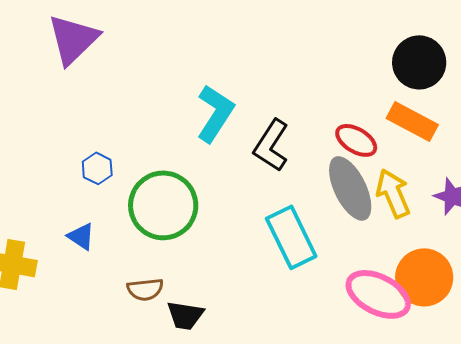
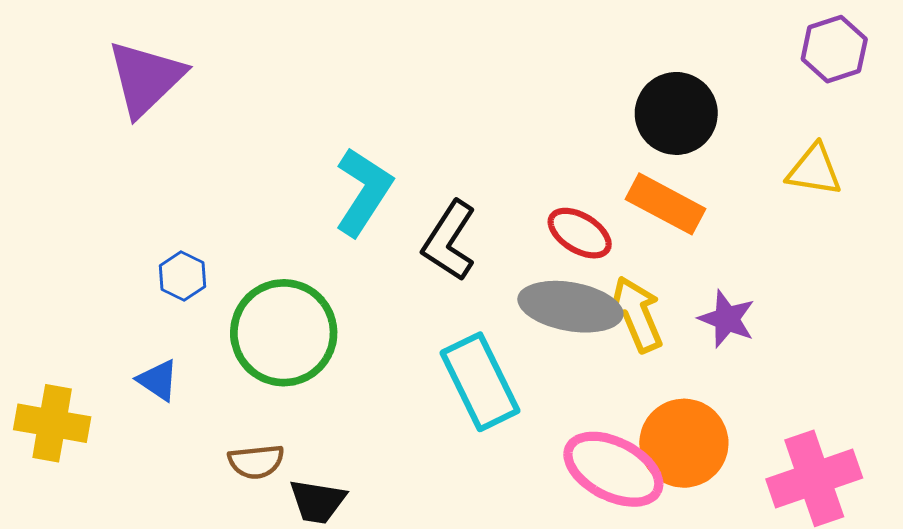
gray ellipse: (350, 188) -> (570, 307), turned -54

